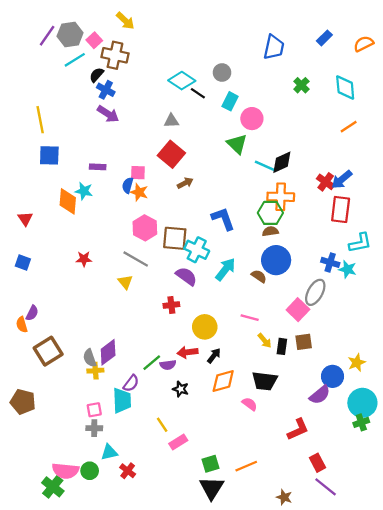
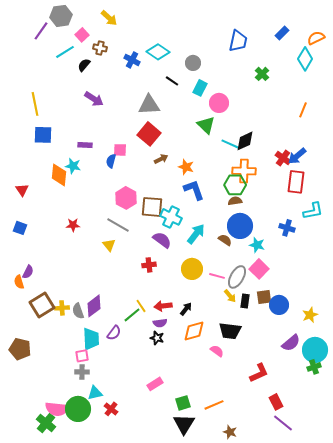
gray hexagon: (70, 35) -> (61, 16), moved
brown cross: (115, 55) -> (100, 48), size x0.6
cyan diamond: (182, 81) -> (158, 52), moved
cyan diamond: (345, 87) -> (305, 59), moved, turned 35
blue cross: (106, 90) -> (132, 60), moved
gray triangle: (171, 121) -> (149, 105), size x1.6
orange line: (349, 127) -> (303, 110), turned -35
orange star: (139, 192) -> (186, 167), moved
cyan star: (347, 269) -> (257, 245), moved
gray ellipse: (315, 292) -> (237, 277), moved
yellow circle: (205, 327) -> (192, 269), moved
purple semicircle: (168, 365) -> (160, 323), moved
yellow cross: (95, 371) -> (62, 308), moved
blue circle: (332, 376) -> (279, 305), moved
purple semicircle: (320, 395) -> (291, 343), moved
cyan trapezoid: (122, 401) -> (91, 339), moved
yellow line: (162, 425) -> (141, 306), moved
green circle: (90, 471) -> (78, 409), size x1.6
brown star: (284, 497) -> (230, 432), moved

